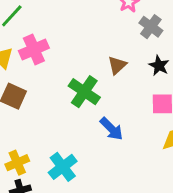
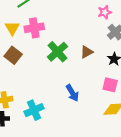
green cross: (84, 92) -> (58, 52), moved

